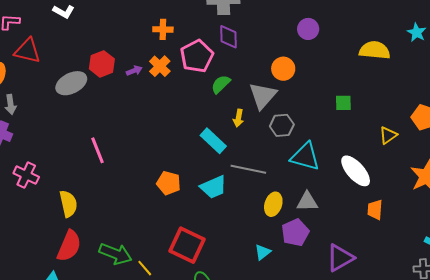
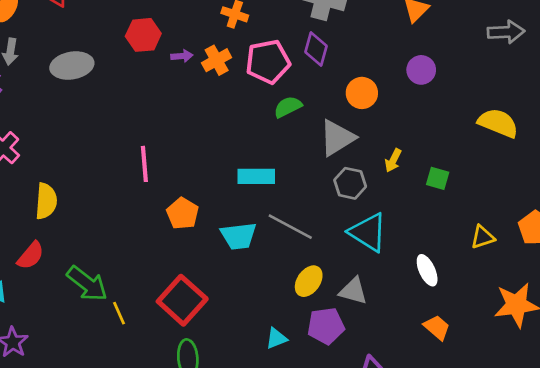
orange circle: (283, 69) -> (362, 93), moved
gray ellipse: (71, 83) -> (72, 66), moved
yellow arrow: (238, 118) -> (393, 160), moved
cyan rectangle: (213, 141) -> (256, 176), turned -60
pink line: (98, 150) -> (144, 164), moved
white ellipse: (356, 171) -> (427, 270), size x0.7
orange trapezoid: (375, 210) -> (437, 327), turned 110
red semicircle: (69, 246) -> (31, 256), size x0.7

